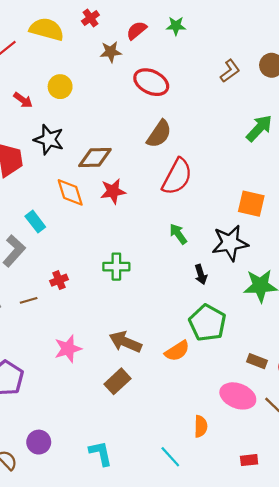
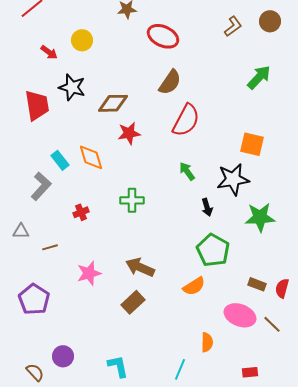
orange diamond: (70, 192) -> (91, 157), moved
brown line: (29, 300) -> (50, 247), moved
orange semicircle: (177, 351) -> (194, 286), moved
cyan line: (170, 457) -> (180, 369), turned 65

